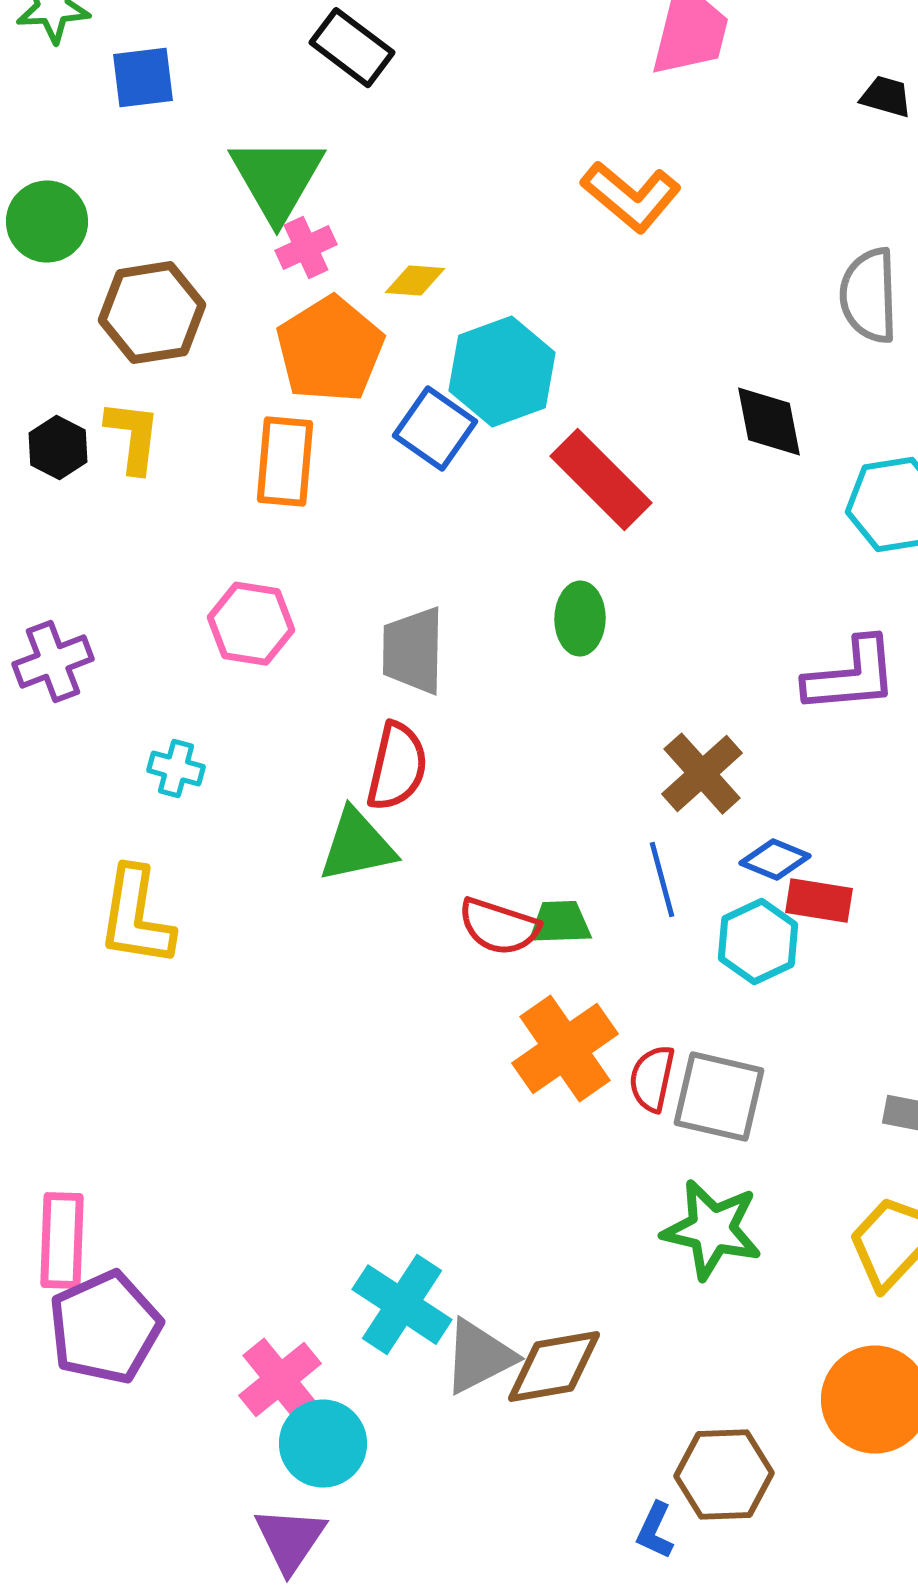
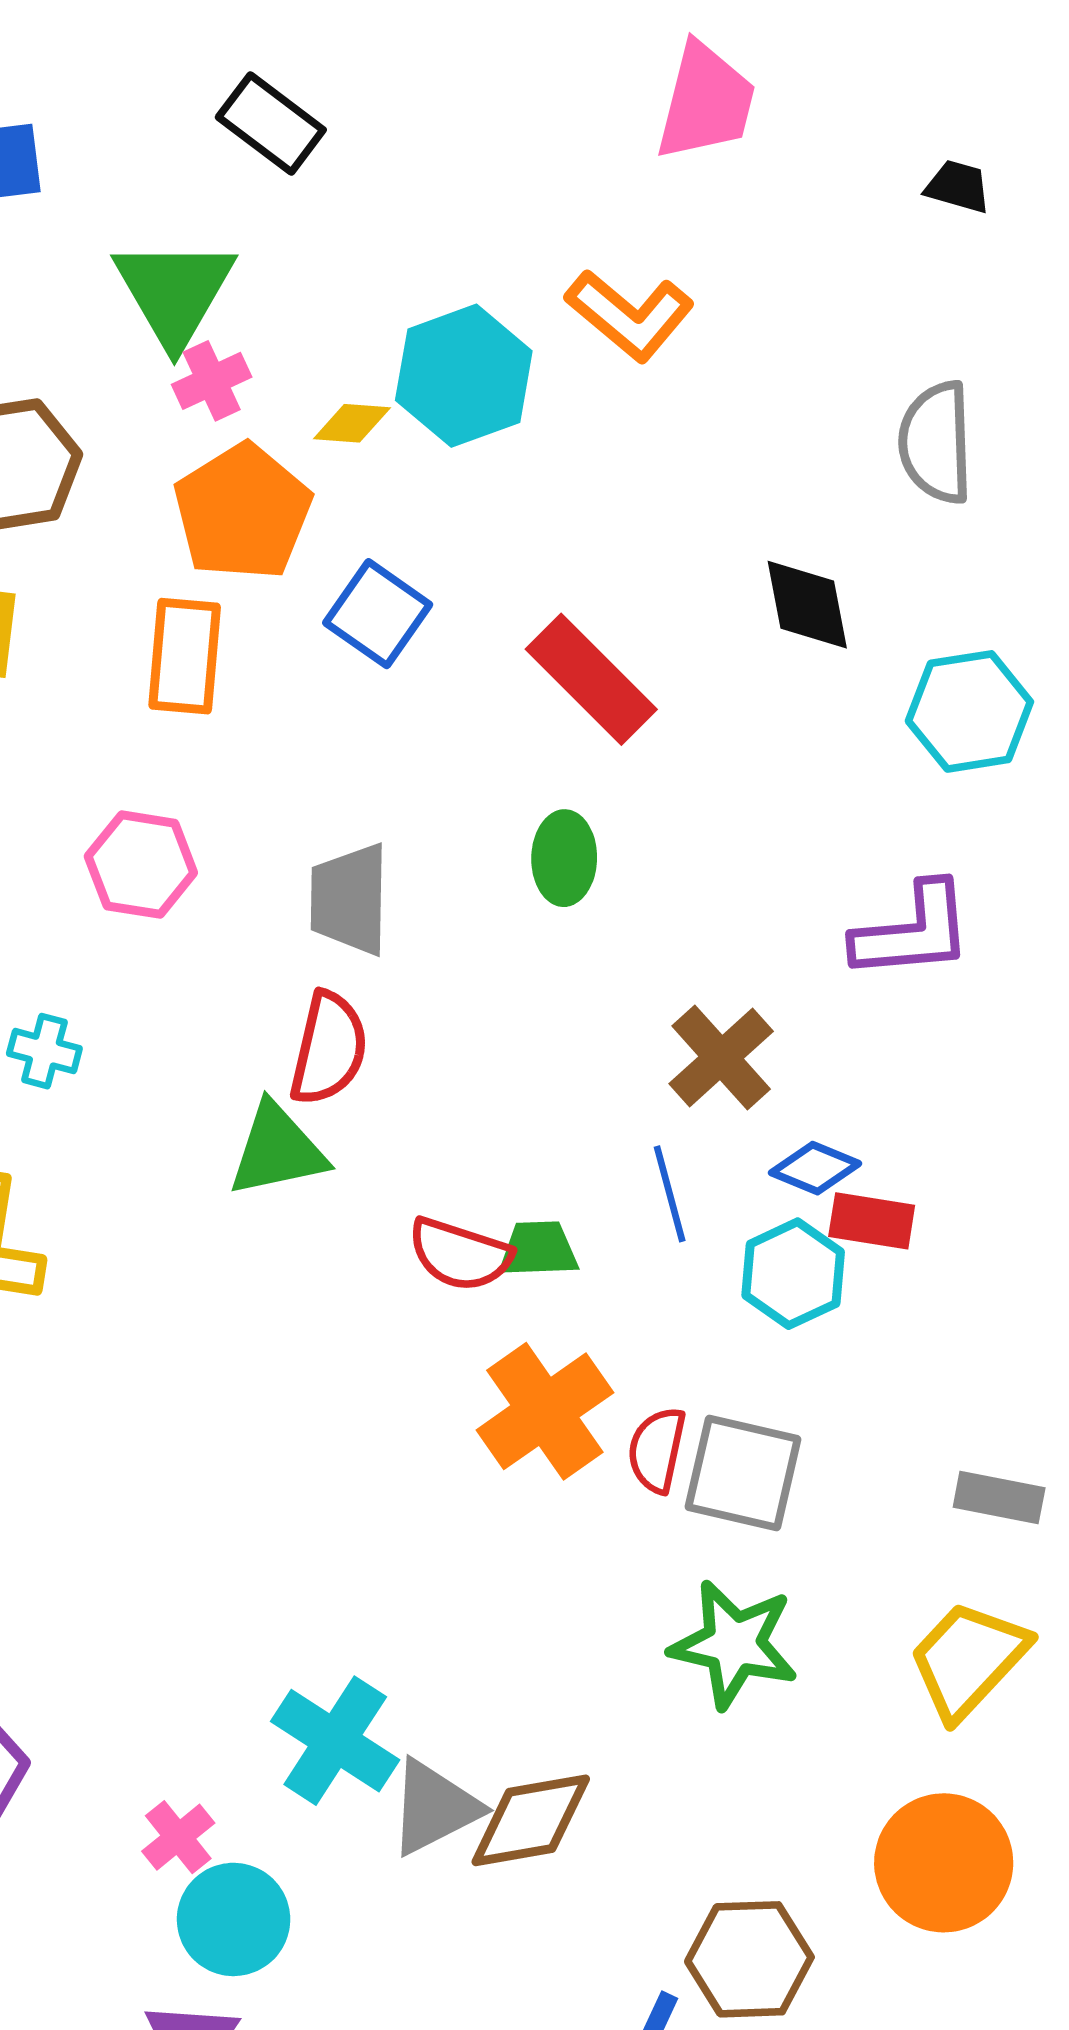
cyan hexagon: (502, 372) -> (464, 376), moved
pink cross: (280, 1380) -> (178, 1837), size x0.7

